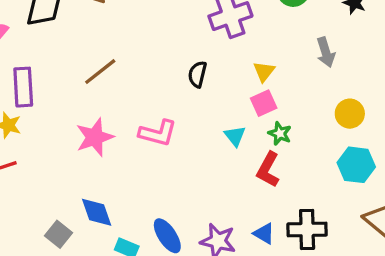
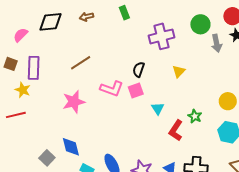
gray arrow: (326, 52) -> (217, 43), moved
pink square: (264, 103) -> (136, 91), moved
pink L-shape: (158, 133) -> (112, 89), moved
green star: (280, 133) -> (195, 116), moved

